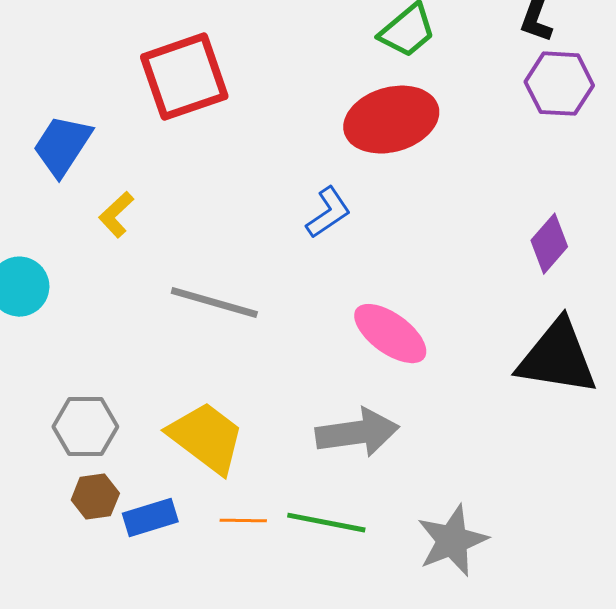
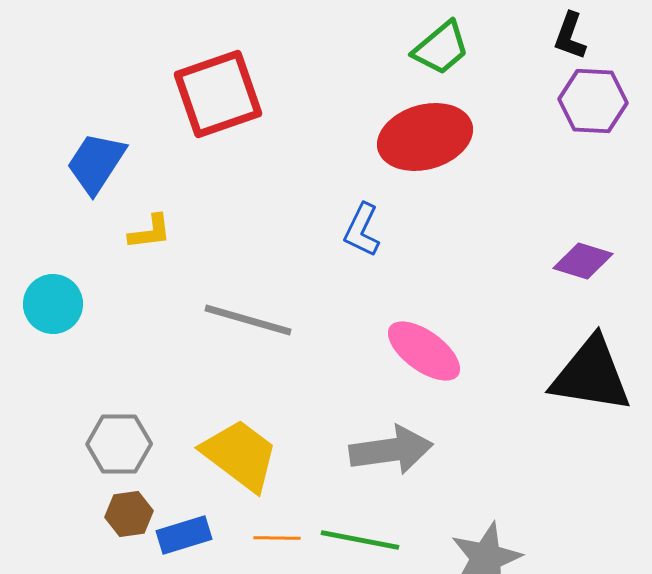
blue L-shape: (328, 213) -> (362, 230), turned 150
yellow L-shape: (116, 215) -> (150, 232), turned -144
purple diamond: (549, 244) -> (583, 261), turned 66

